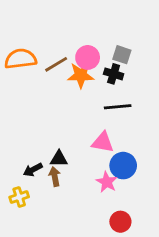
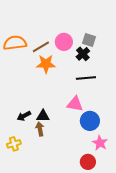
black cross: (114, 74) -> (83, 54), turned 32
orange star: (81, 75) -> (46, 64), moved
black arrow: (33, 170) -> (24, 116), moved
pink star: (107, 182) -> (100, 143), moved

